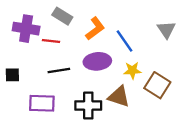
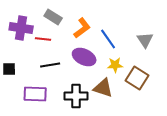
gray triangle: (166, 30) -> (145, 40), moved
purple ellipse: (97, 61) -> (84, 57), turned 30

